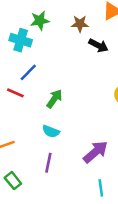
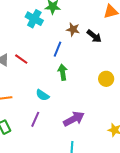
brown star: (80, 24) -> (73, 29), moved
blue line: (28, 72) -> (57, 49), moved, turned -35
green arrow: (54, 99) -> (63, 72), moved, turned -56

